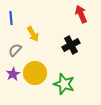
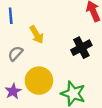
purple star: (13, 74) -> (13, 91), moved

